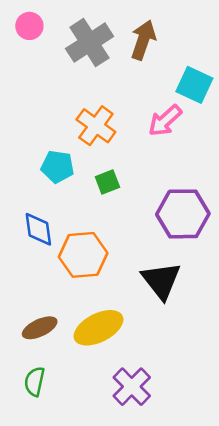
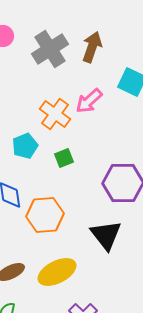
pink arrow: (165, 121) -> (89, 101), moved
cyan pentagon: (58, 167) -> (25, 146), turned -30

